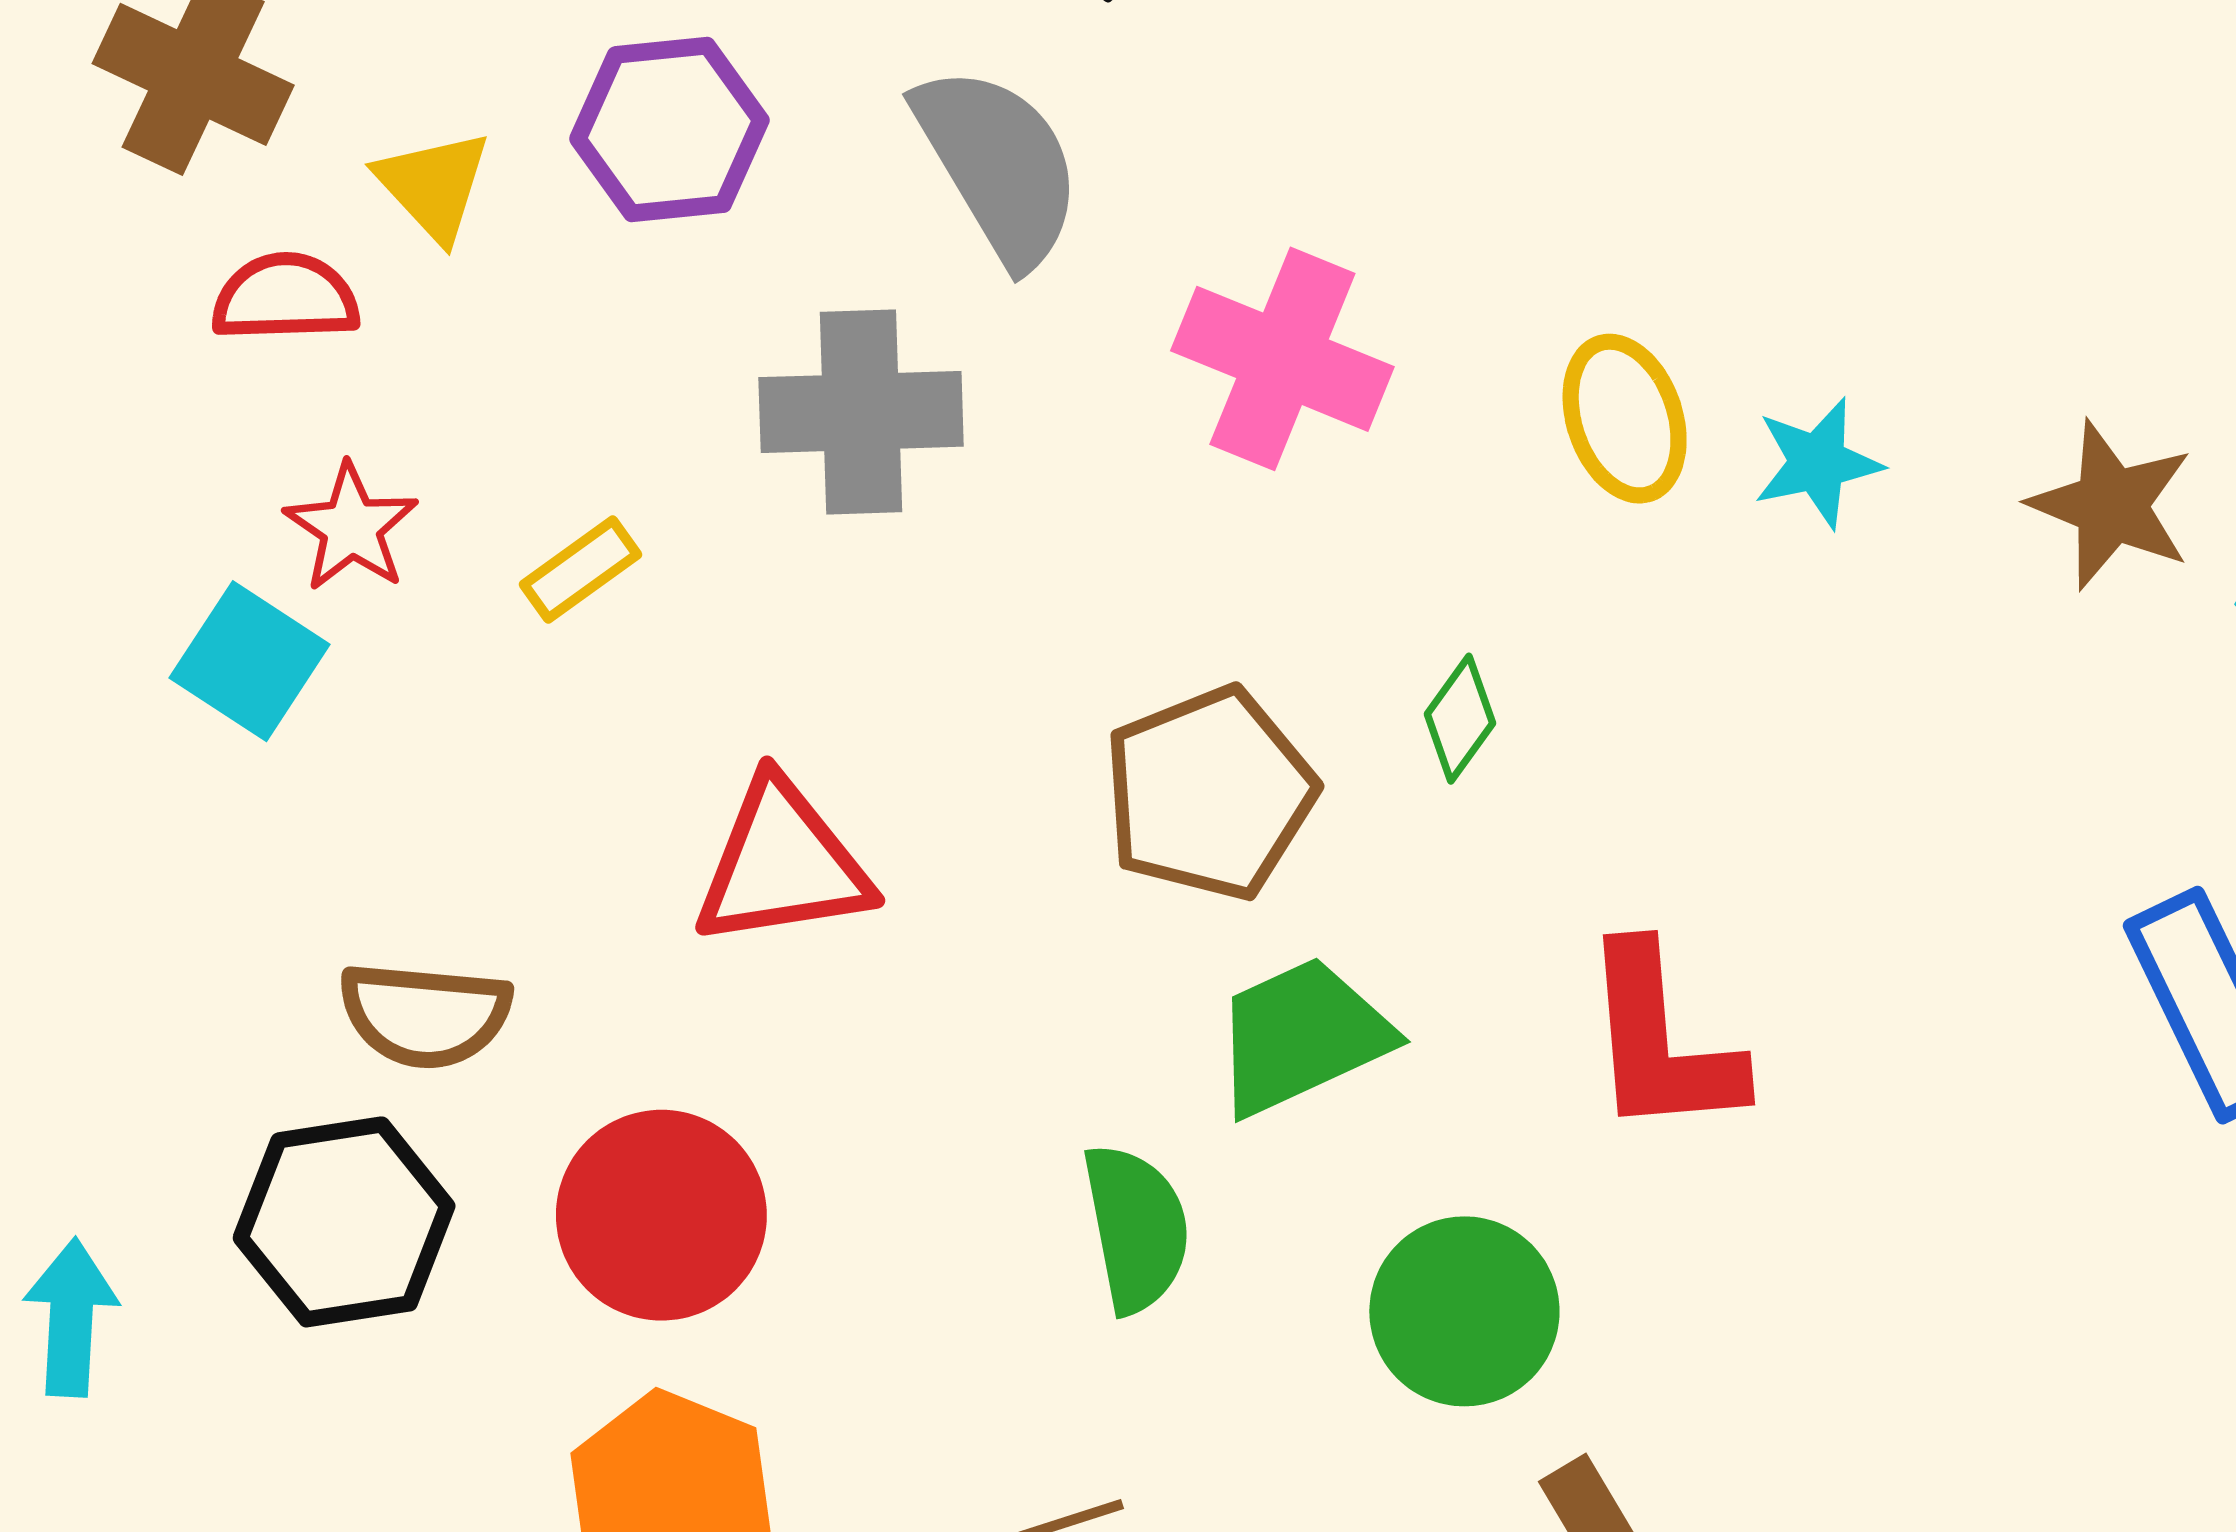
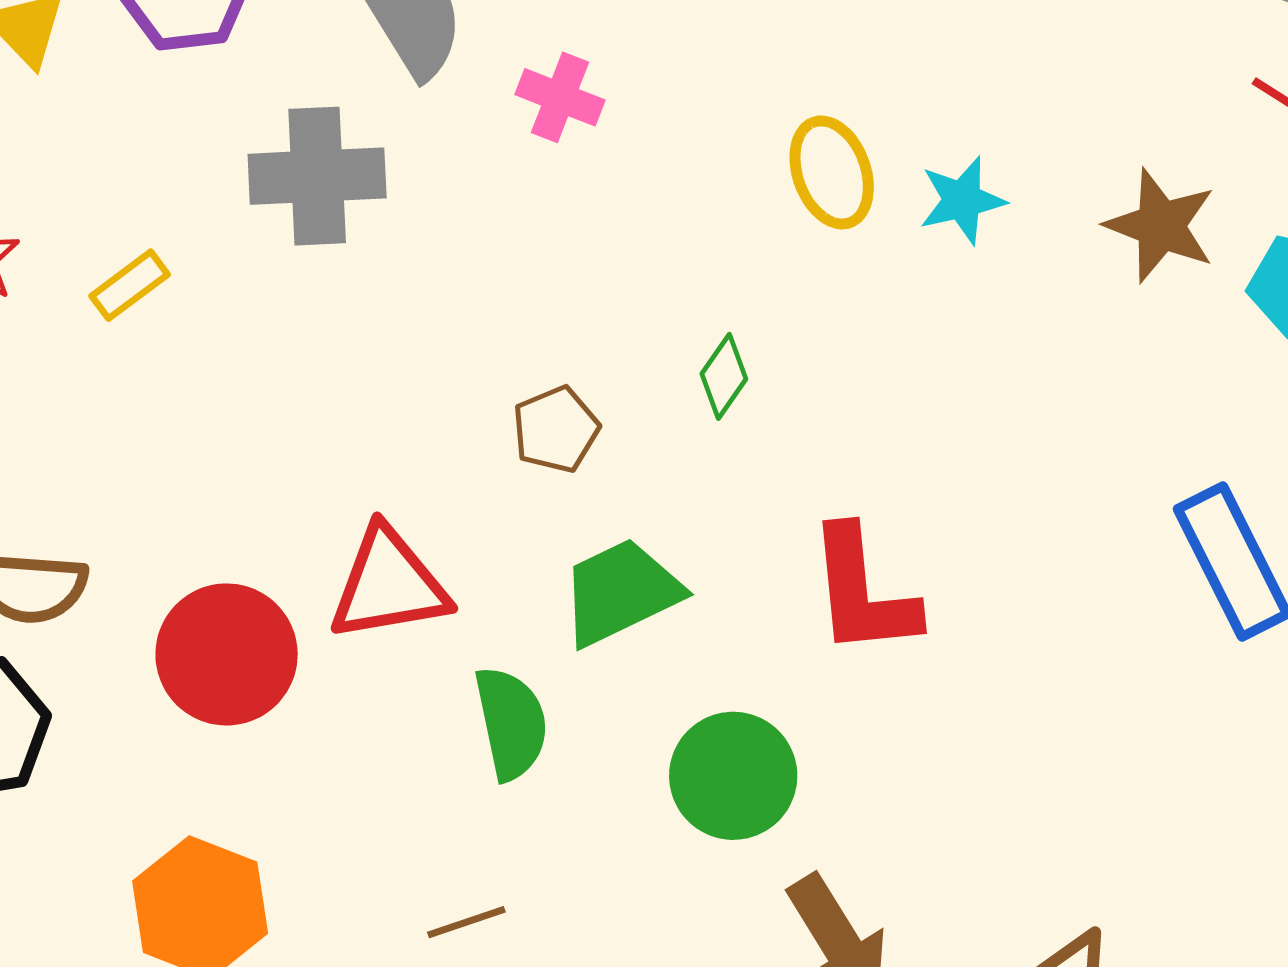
pink cross: (1282, 359) -> (560, 97), moved, size x0.6
brown pentagon: (1209, 793) -> (556, 429), size x0.6
red triangle: (782, 864) -> (389, 585), moved
red circle: (661, 1215) -> (227, 654), moved

